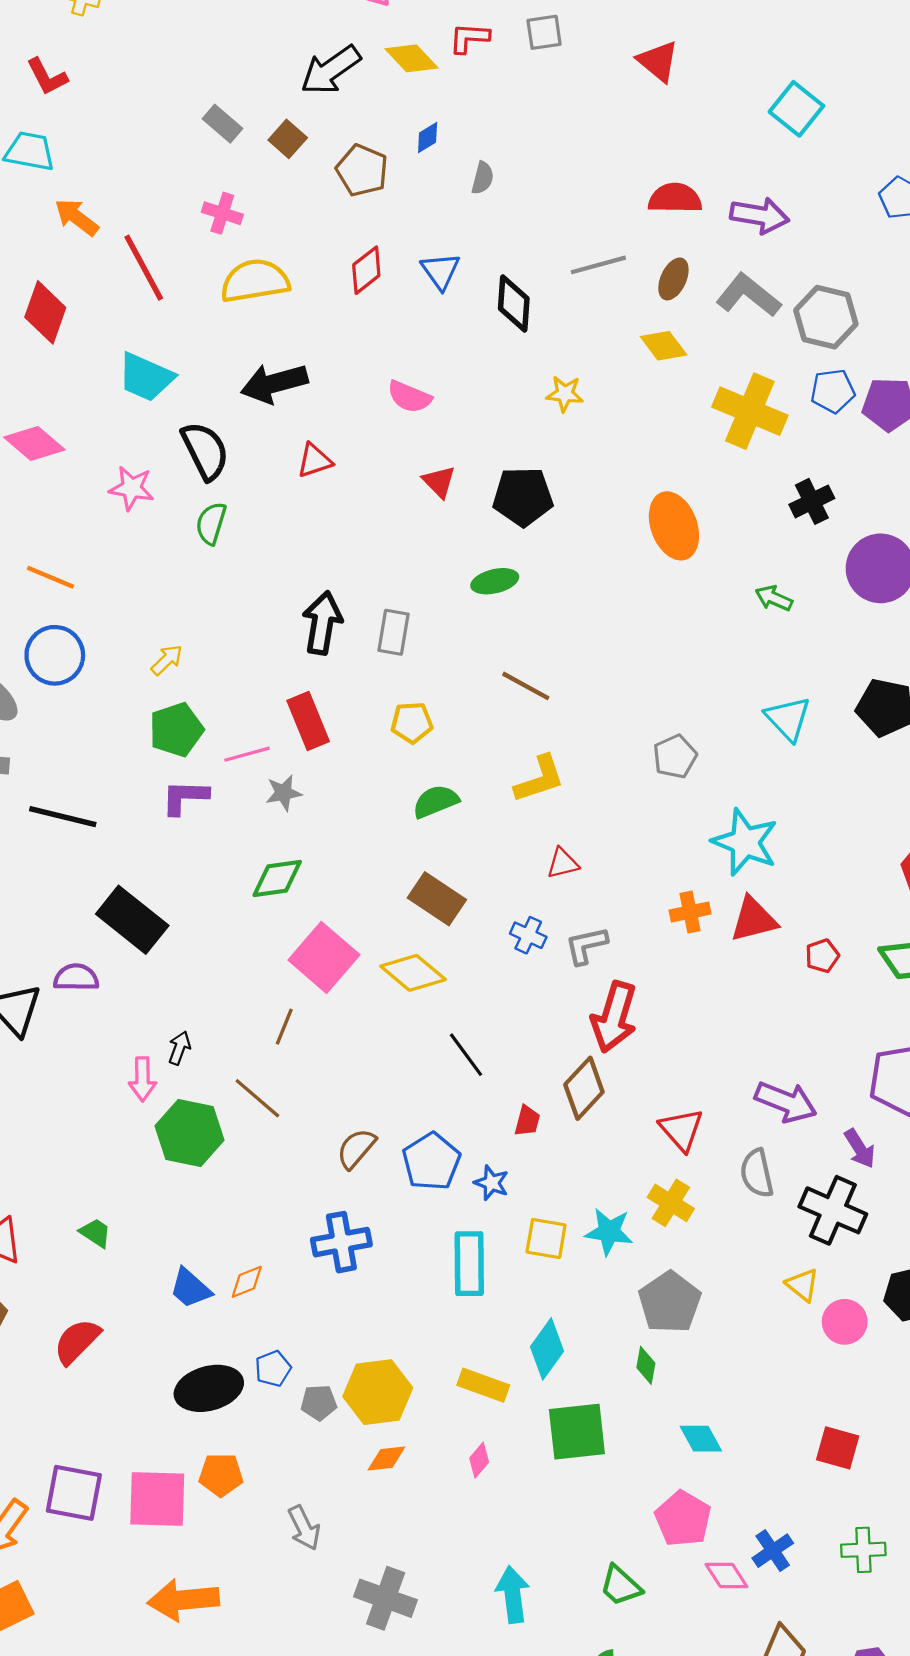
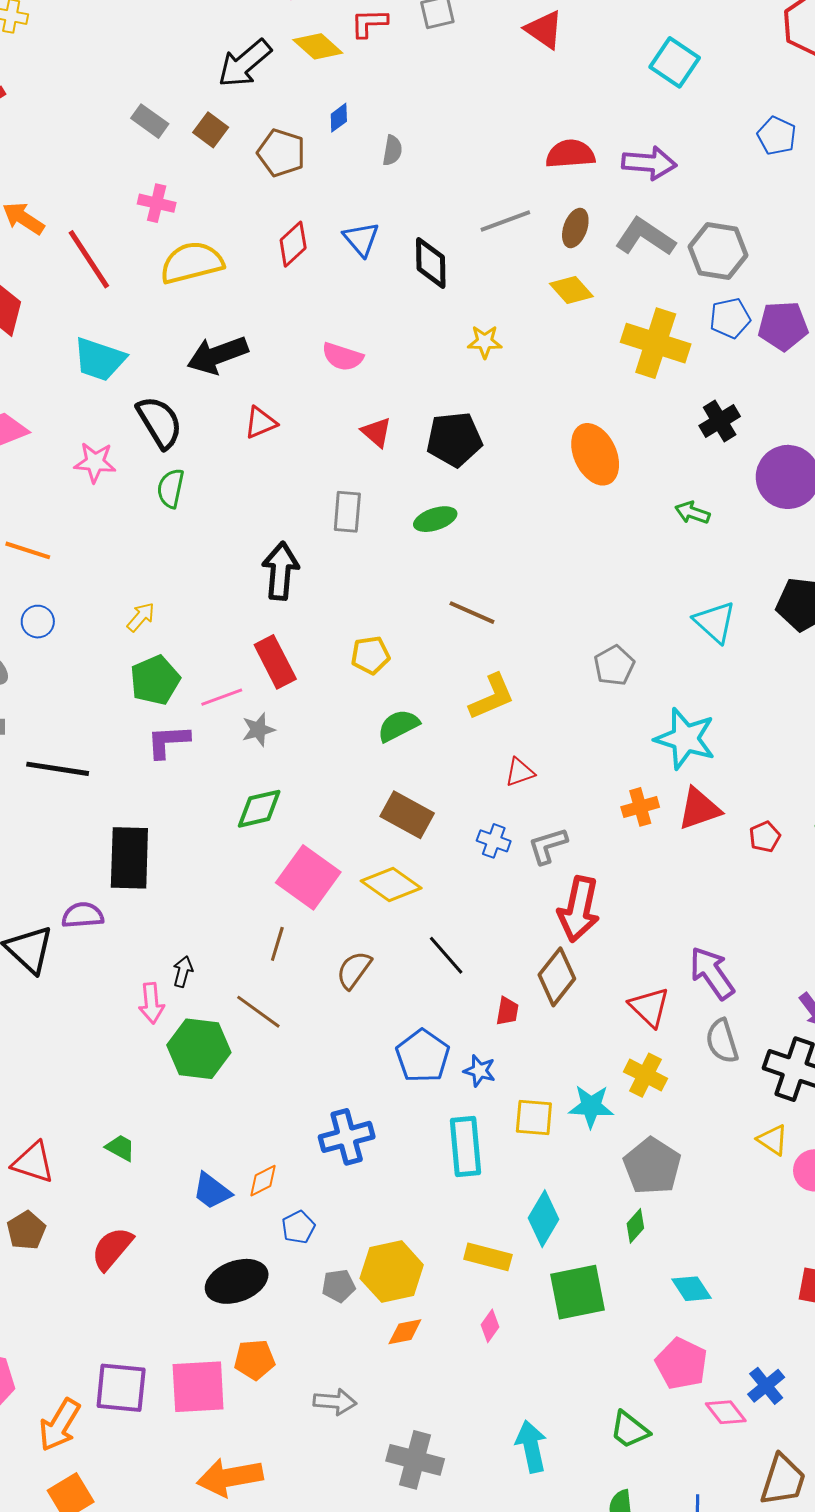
gray rectangle: (394, 632) -> (347, 512), moved
blue circle: (55, 655) -> (38, 622), size x0.6
black rectangle: (132, 920) -> (129, 858), turned 58
purple arrow: (786, 1102) -> (712, 973), moved, turned -142
brown semicircle: (356, 1149) -> (354, 970), moved
green diamond: (646, 1365) -> (635, 1226), turned 36
blue pentagon: (273, 1369) -> (298, 1227), moved
gray arrow: (304, 1528) -> (335, 1402), turned -54

